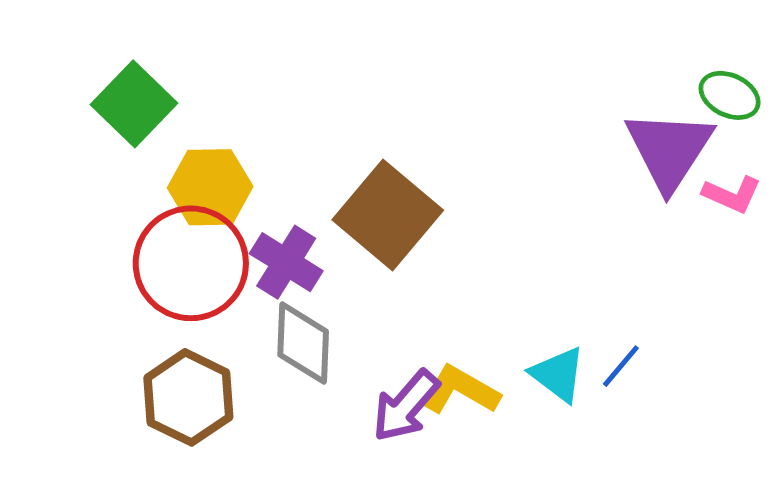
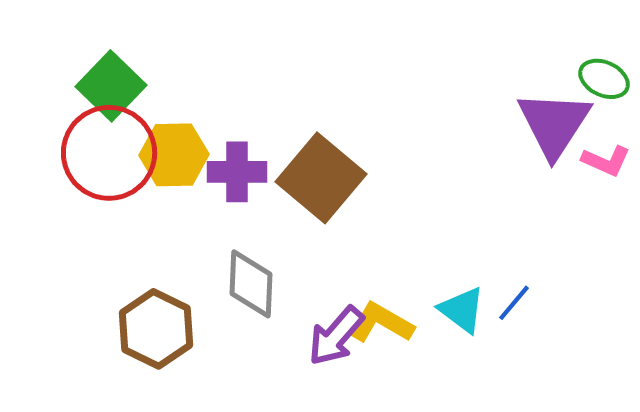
purple cross: (286, 262) -> (237, 172), moved, turned -32
red circle: (191, 263) -> (109, 153), moved

